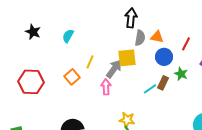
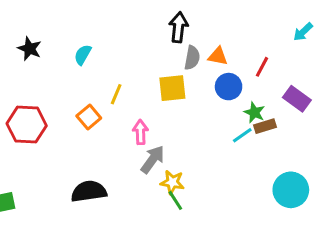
gray arrow: (114, 69) -> (153, 159), moved
brown rectangle: (163, 83) -> (265, 126), moved, turned 48
cyan line: (150, 89) -> (242, 135), moved

